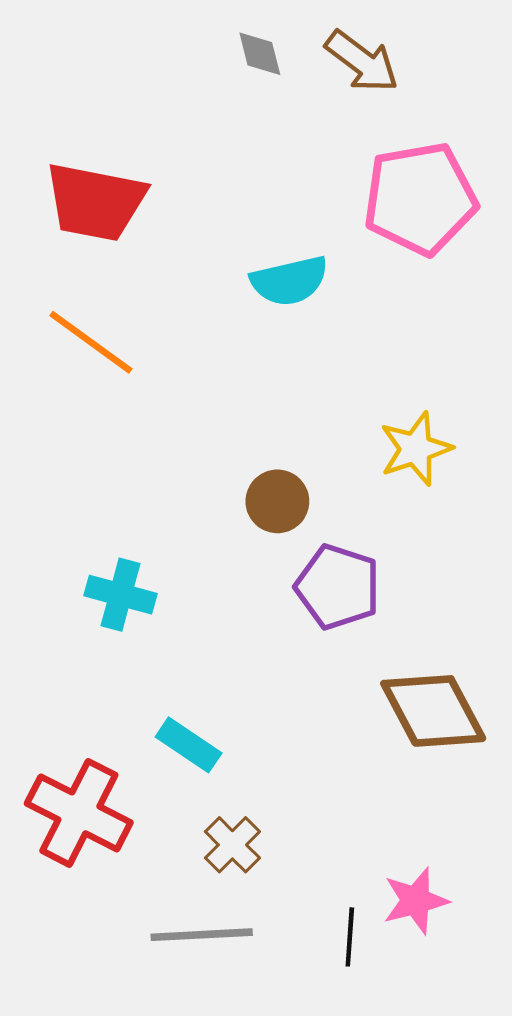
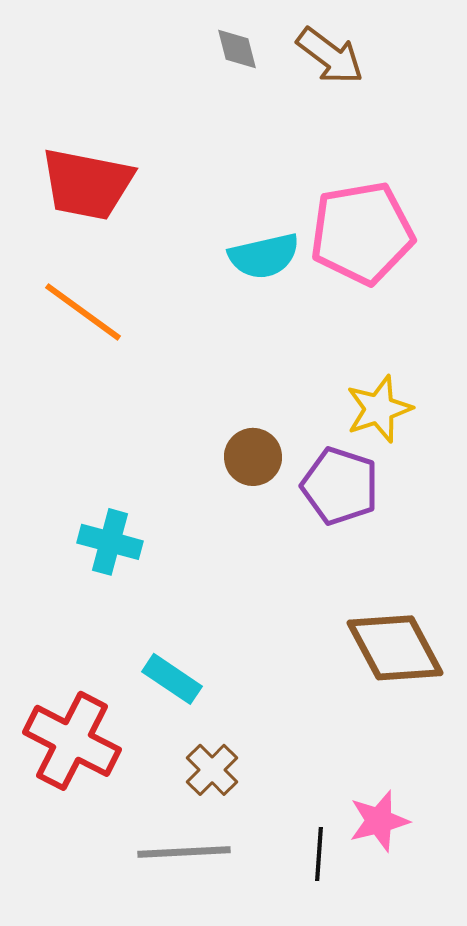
pink pentagon: (420, 199) -> (362, 233), moved
purple pentagon: (338, 587) -> (340, 486), moved

